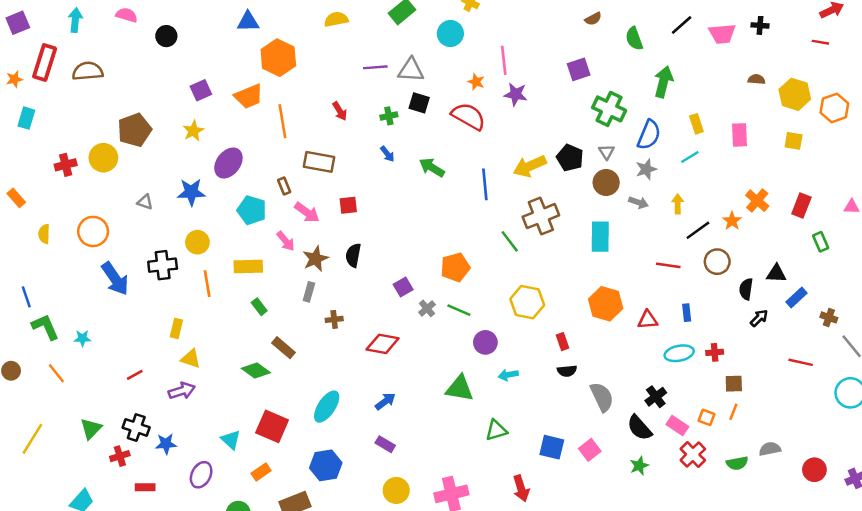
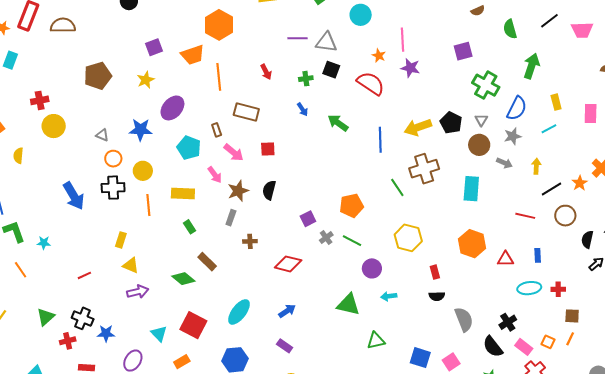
yellow circle: (103, 158) -> (54, 126), moved
orange circle: (93, 231) -> (113, 159), moved, size x0.7
purple arrow: (182, 391) -> (138, 292), moved

